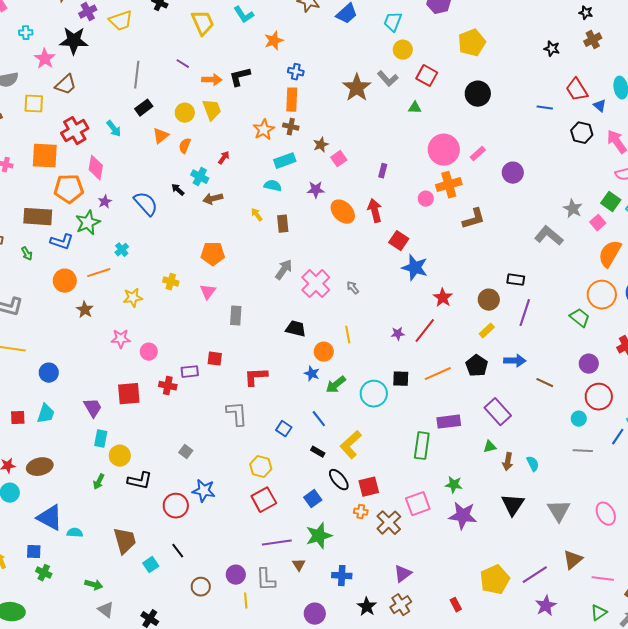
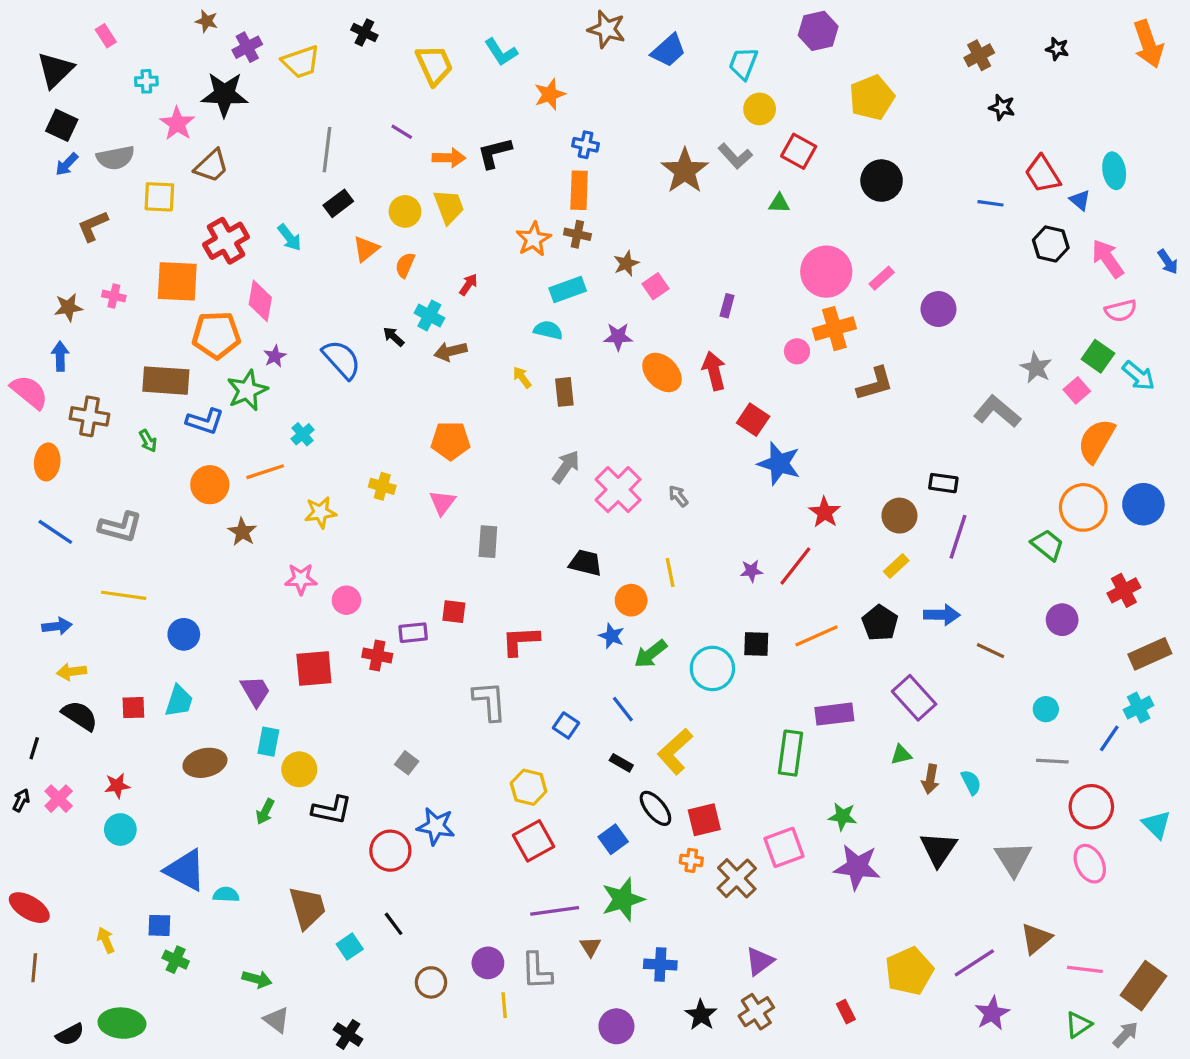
brown cross: (593, 40) -> (979, 55), moved
red circle: (599, 397) -> (1091, 807), moved
brown ellipse: (40, 467) -> (205, 763), moved

